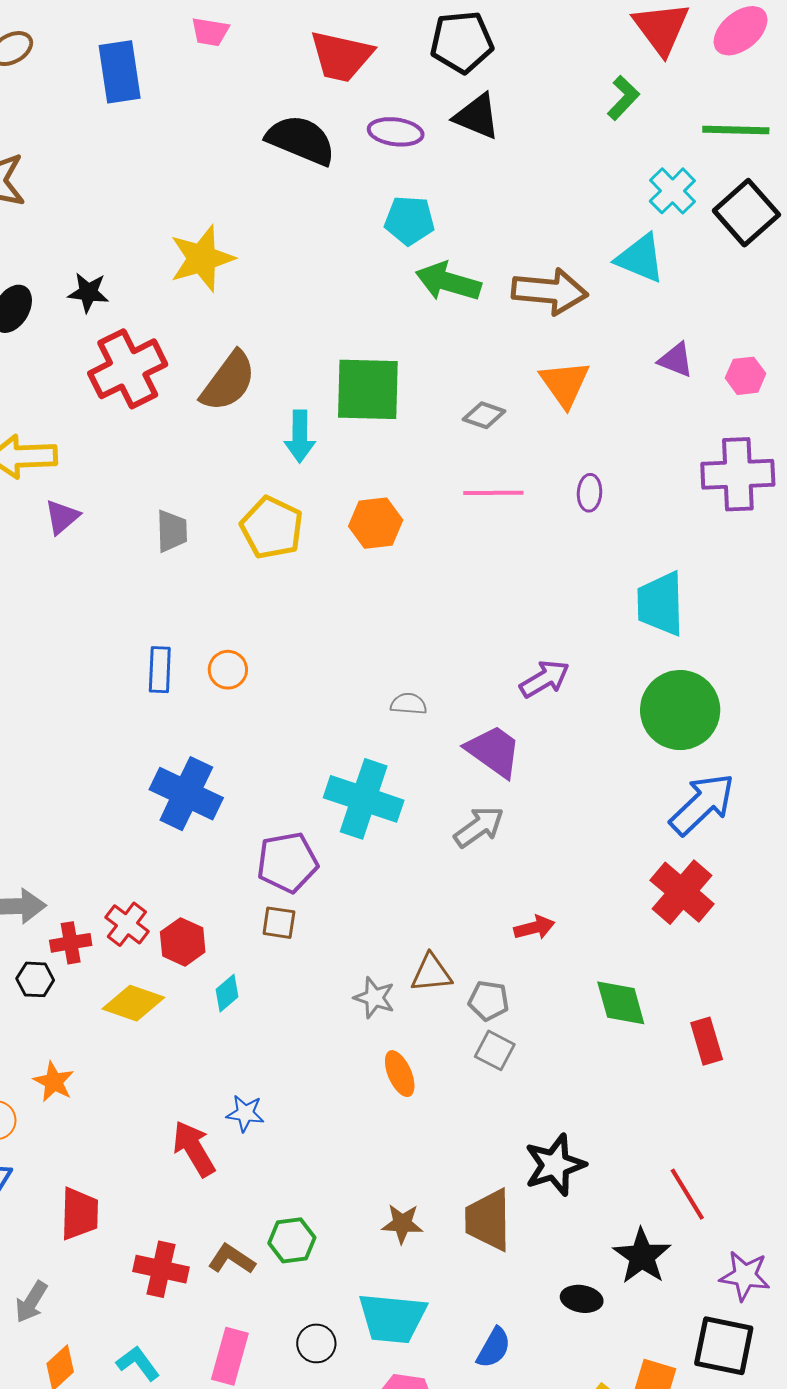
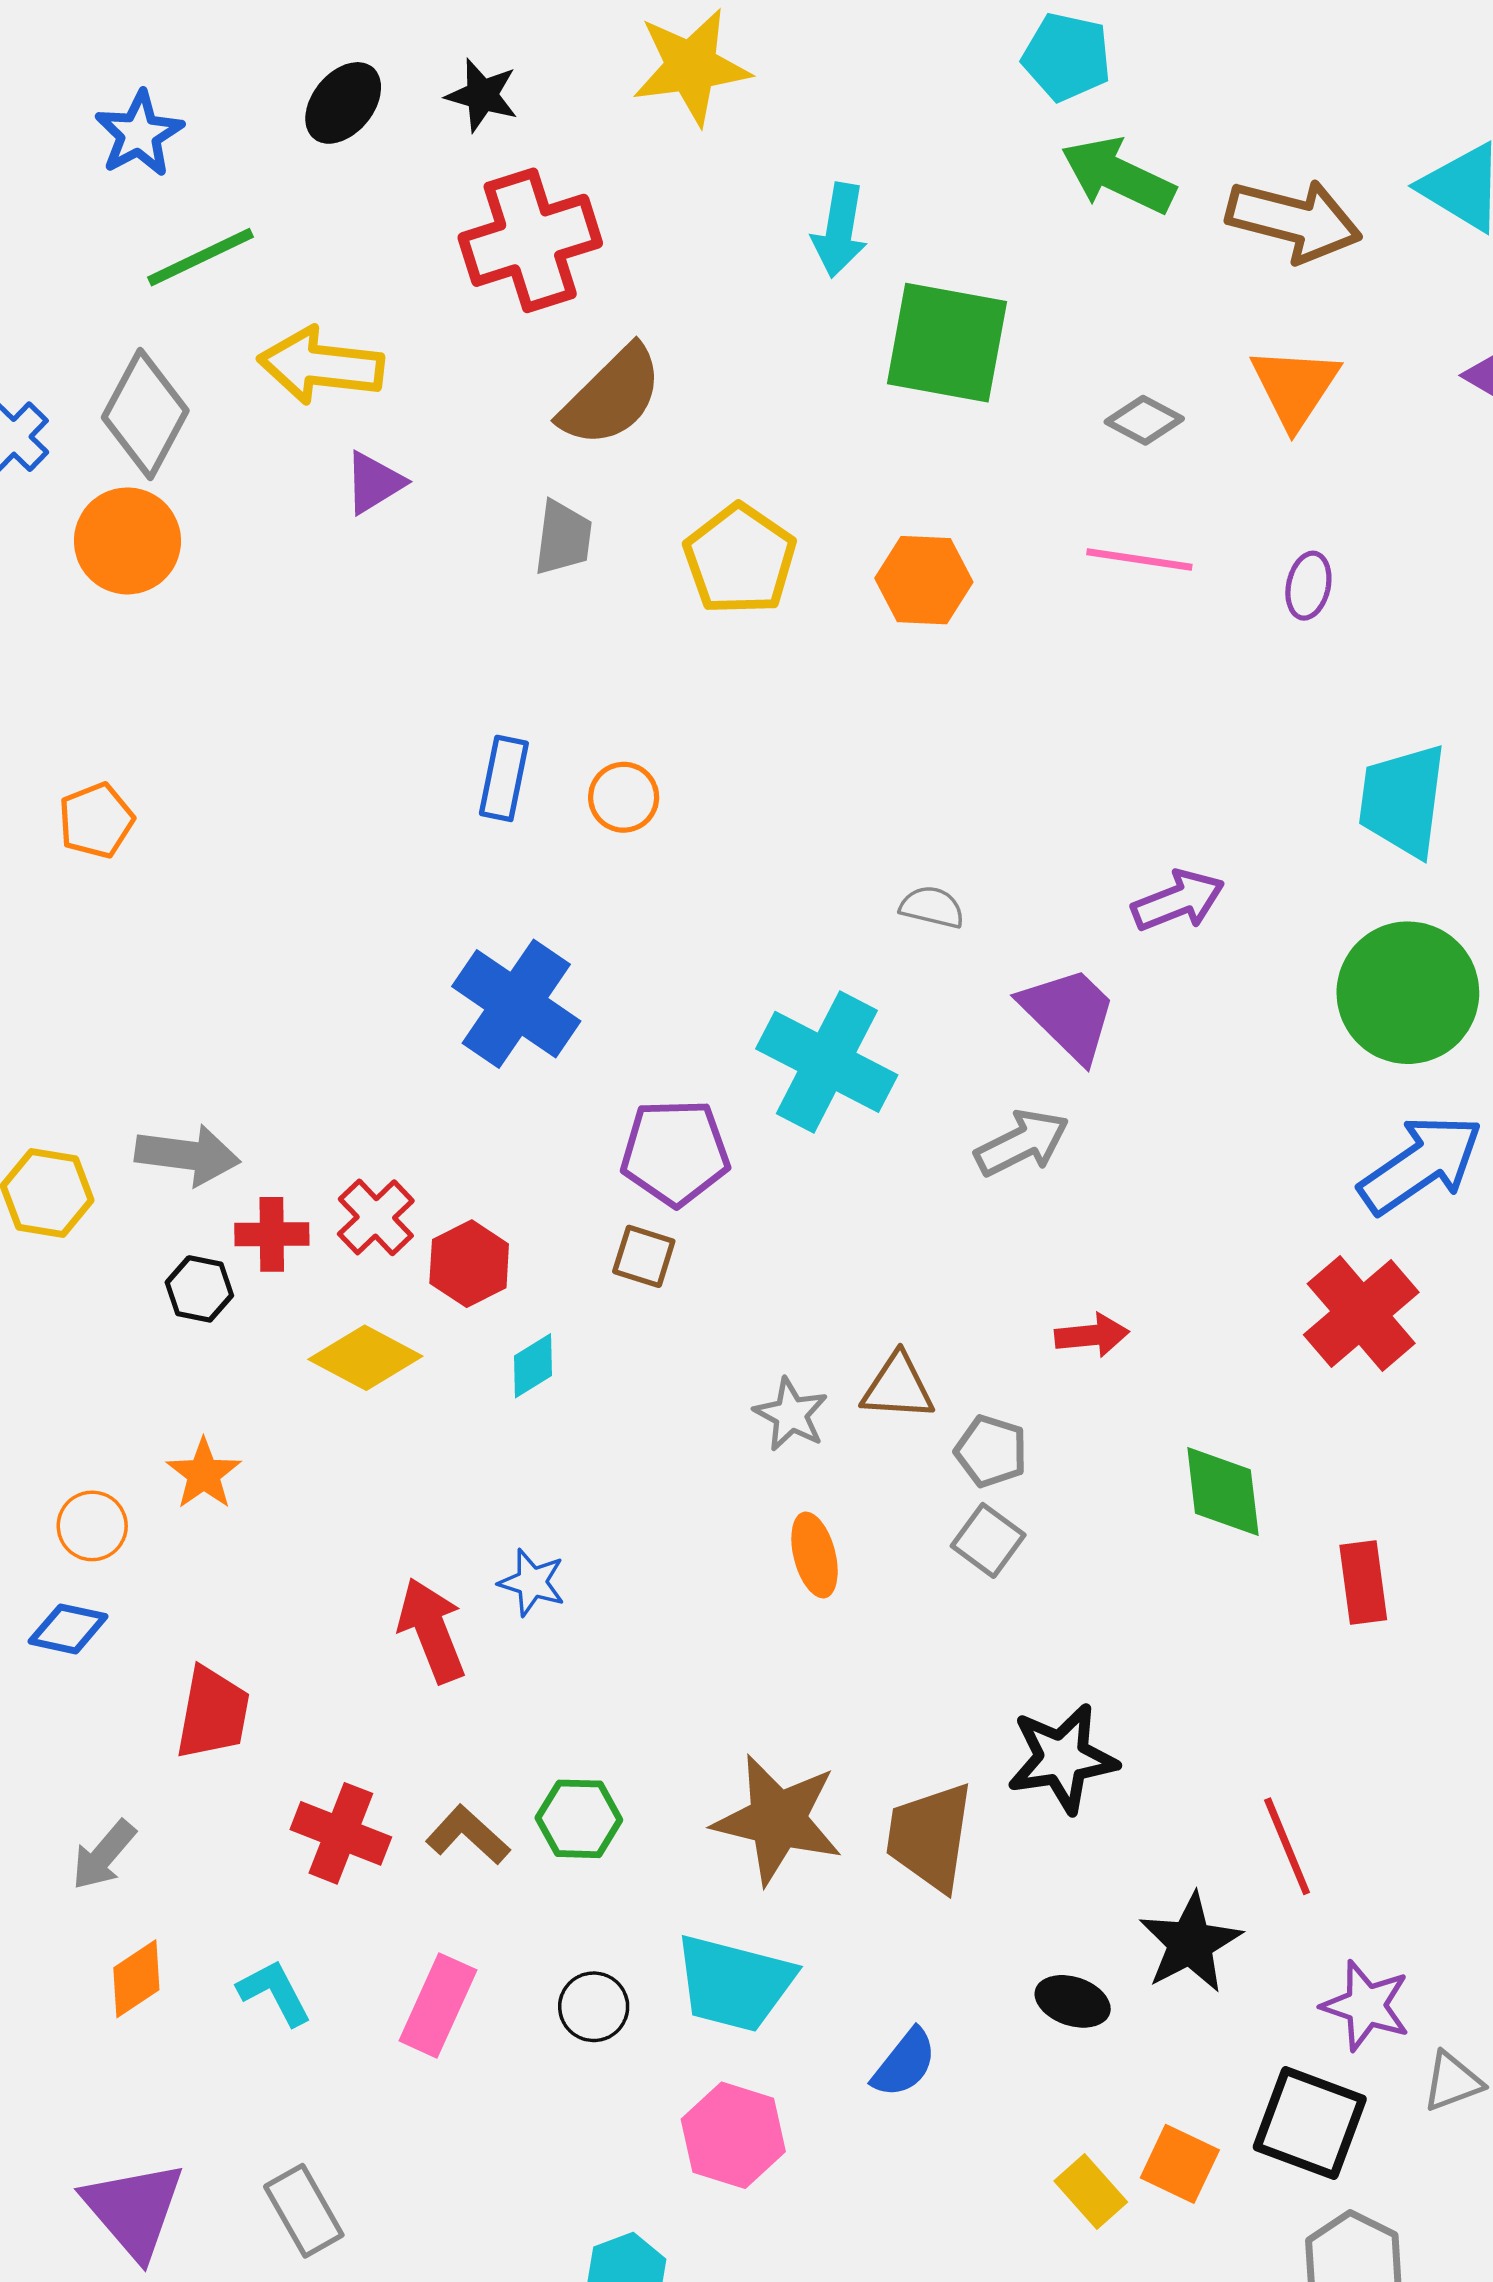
brown semicircle: (228, 381) -> (611, 396), moved
cyan arrow: (300, 436) -> (840, 230), moved
brown star: (402, 1224) -> (778, 1820), size x1.8

